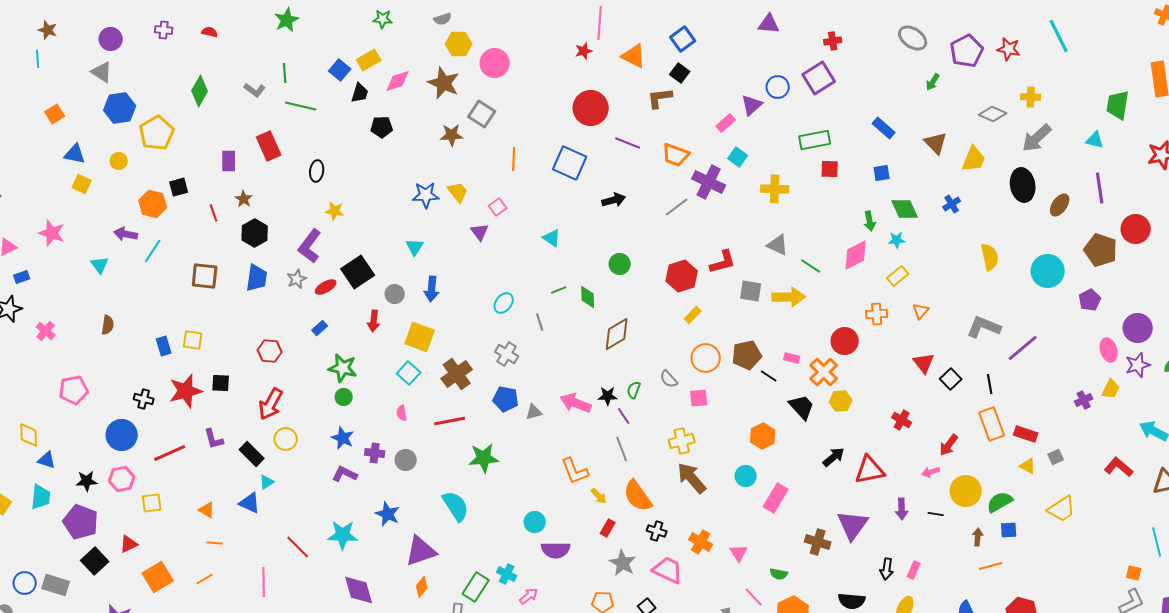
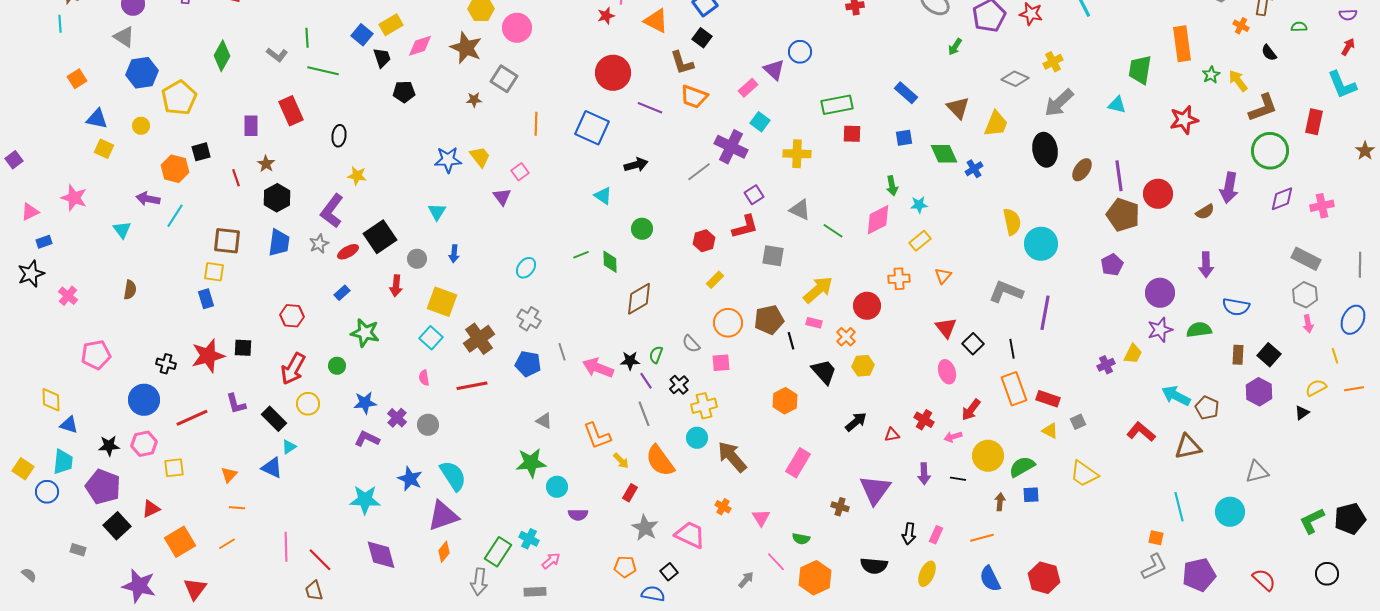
purple square: (819, 78) -> (754, 195), moved, size x0.6
black trapezoid: (360, 93) -> (382, 58), turned -35
yellow cross: (1031, 97) -> (1053, 62), turned -30
brown L-shape: (660, 98) -> (682, 63), turned -100
purple triangle: (752, 105) -> (774, 70), turned -35
brown star: (452, 135) -> (474, 100), size x0.7
orange trapezoid: (676, 155) -> (694, 97), moved
purple line: (1100, 188) -> (1119, 176), moved
green diamond: (905, 209) -> (944, 154), moved
cyan triangle: (552, 238) -> (603, 196), moved
cyan circle: (1048, 271) -> (1041, 244), moved
red hexagon: (682, 276) -> (704, 241), size x0.7
blue arrow: (432, 289) -> (454, 254), size x0.7
yellow arrow: (789, 297) -> (818, 290), moved, turned -40
gray line: (540, 322) -> (562, 352), moved
yellow square: (193, 340) -> (214, 272), moved
blue rectangle: (164, 346) -> (206, 299), moved
purple line: (1023, 348) -> (1045, 313), turned -40
pink ellipse: (1109, 350) -> (947, 372), moved
orange cross: (824, 372) -> (846, 337), size x0.7
black line: (769, 376) -> (791, 341), turned 42
green circle: (344, 397) -> (337, 366), moved
gray triangle: (534, 412) -> (544, 421), moved, turned 42
red cross: (902, 420) -> (924, 420), moved
blue star: (343, 438) -> (365, 403), turned -30
purple cross: (375, 453) -> (397, 418), turned 36
green star: (484, 458) -> (531, 463), moved
red triangle: (870, 470) -> (892, 435), size x0.5
cyan circle: (746, 476) -> (697, 438), moved
brown arrow: (692, 478) -> (732, 457), moved
cyan semicircle: (456, 506) -> (453, 476), moved
yellow trapezoid: (1062, 509) -> (1084, 474), turned 68
orange triangle: (207, 510) -> (229, 475), turned 42
black cross: (657, 531) -> (679, 385), moved, turned 30
orange cross: (701, 542) -> (723, 507), size x0.7
brown cross: (818, 542) -> (840, 507), size x0.7
red line: (298, 547) -> (320, 560), moved
purple semicircle: (556, 550) -> (578, 515), size x0.7
orange line: (991, 566) -> (982, 538), moved
blue circle: (25, 583) -> (47, 492), moved
gray rectangle: (56, 585) -> (78, 550), size x0.6

